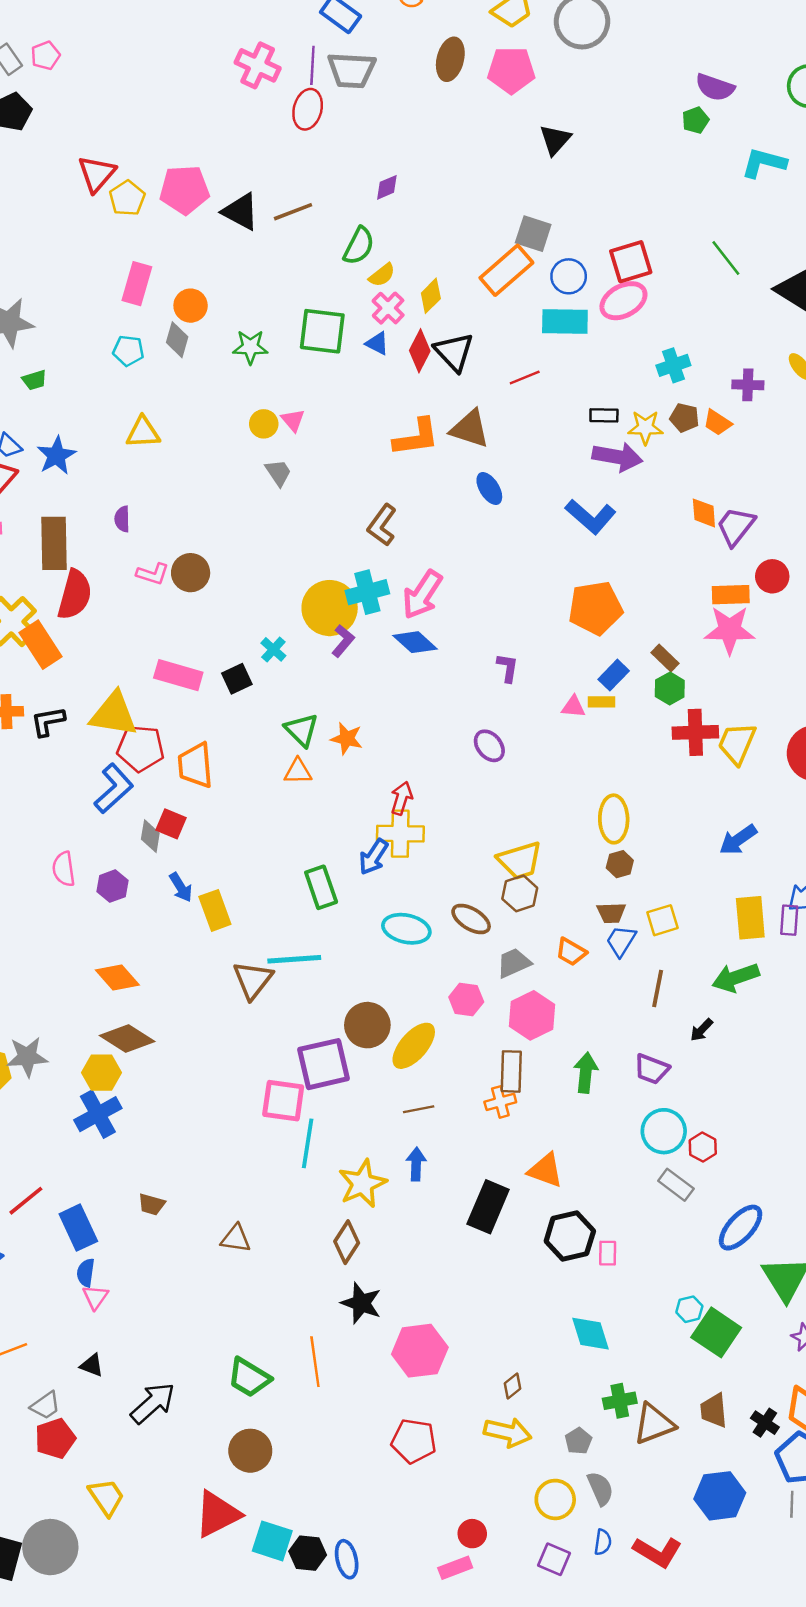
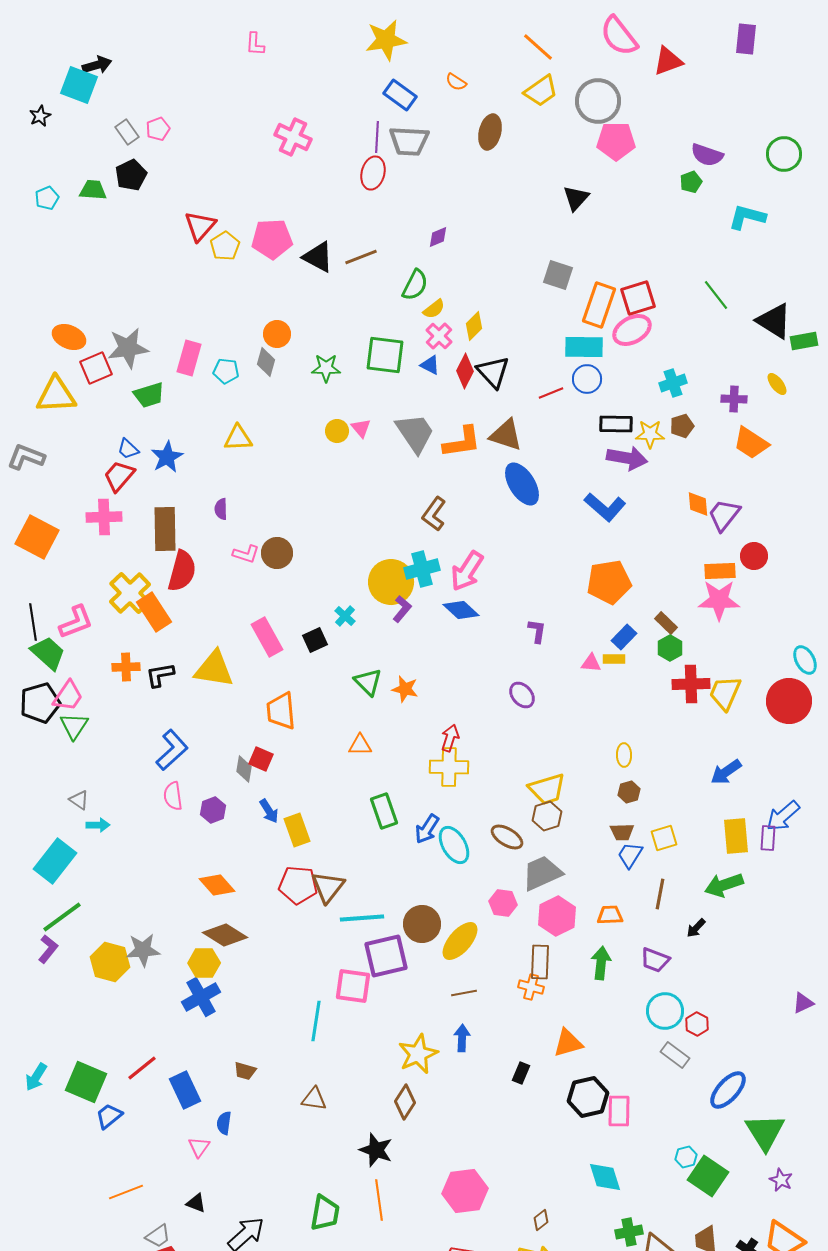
pink cross: (258, 65) -> (293, 137), moved
pink pentagon: (511, 70) -> (616, 141), moved
orange rectangle: (506, 270) -> (599, 305), moved, turned -30
blue circle: (569, 276) -> (587, 379), moved
pink rectangle: (137, 284) -> (189, 358), moved
green trapezoid: (34, 380) -> (149, 395), size x1.5
black rectangle: (604, 415) -> (616, 424), size x1.4
brown pentagon: (684, 418) -> (682, 426), turned -30
orange trapezoid: (717, 423) -> (751, 443), moved, size x1.5
gray trapezoid: (278, 473) -> (415, 433), moved, size x1.8
blue ellipse: (489, 489) -> (522, 484), size x1.6
pink rectangle: (178, 675) -> (267, 637), turned 45
red pentagon: (141, 748) -> (298, 885), moved
orange triangle: (298, 771) -> (360, 745), moved
blue L-shape: (114, 789) -> (172, 750), moved
yellow ellipse: (614, 819) -> (624, 755), size x0.6
blue arrow: (373, 857) -> (427, 829), moved
cyan ellipse: (406, 929) -> (454, 845), turned 48
orange trapezoid: (571, 952) -> (610, 915), moved, turned 148
cyan line: (294, 959) -> (362, 918), moved
gray trapezoid: (514, 963) -> (542, 873), size x1.4
orange cross: (500, 1102) -> (531, 987), turned 30
cyan line: (308, 1143) -> (316, 1021), moved
orange triangle: (545, 1170) -> (568, 1043), turned -36
black rectangle: (488, 1207) -> (521, 1073), size x0.5
pink rectangle: (608, 1253) -> (619, 1111), size x1.5
blue semicircle: (86, 1273) -> (224, 1123), moved
black star: (361, 1303) -> (376, 1150), moved
green trapezoid: (249, 1378) -> (325, 1213), turned -111

